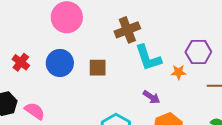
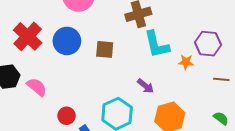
red cross: (21, 62) -> (28, 36), size x1.6
purple arrow: (151, 97) -> (146, 86), moved

